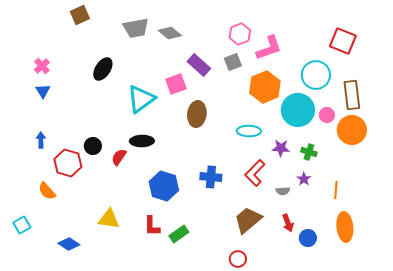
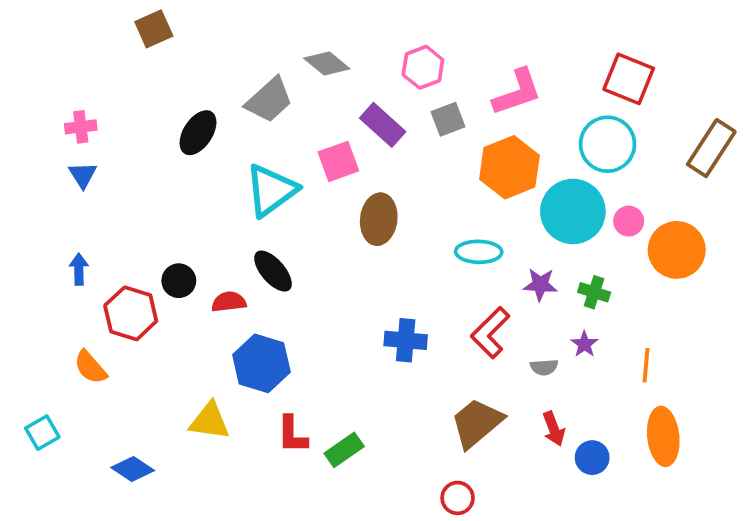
gray trapezoid: (136, 28) -> (269, 100), moved, turned -32
pink hexagon: (240, 34) -> (423, 67), moved
red square: (343, 41) -> (629, 79), moved
pink cross: (42, 66) -> (81, 127), turned 35
brown rectangle: (352, 95) -> (711, 148), moved, turned 40
black ellipse: (142, 141) -> (273, 271), turned 50
red semicircle: (119, 157) -> (229, 302), turned 48
blue hexagon: (164, 186) -> (261, 363), moved

